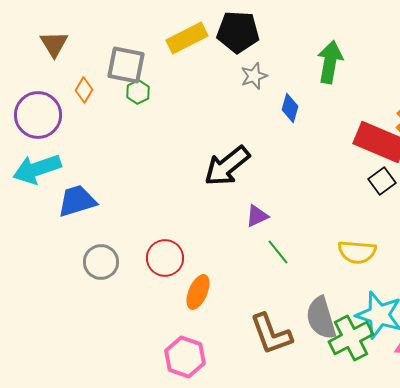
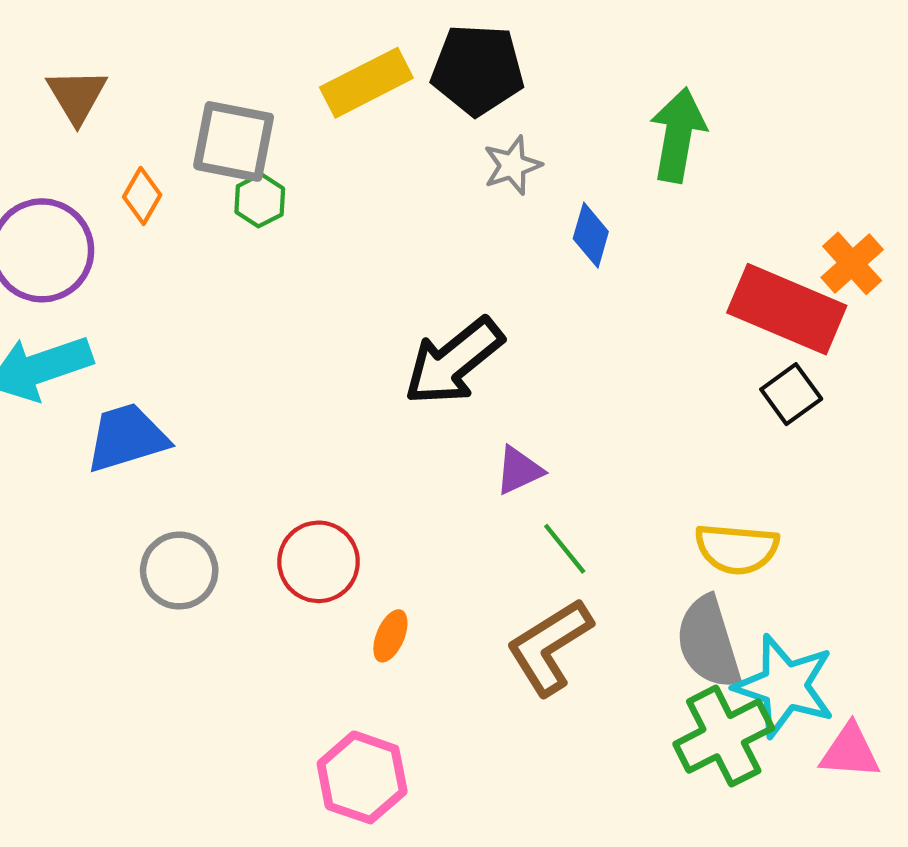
orange ellipse: (198, 292) -> (390, 636), size x0.7
gray semicircle: (321, 318) -> (708, 642), moved
brown L-shape: (271, 334) -> (549, 647), moved, turned 78

